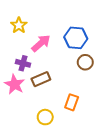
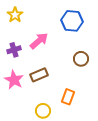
yellow star: (19, 25) -> (15, 15), moved
blue hexagon: (76, 38) -> (72, 21), moved
purple cross: (23, 63) -> (14, 50), moved, turned -32

